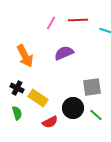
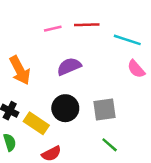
pink line: (51, 23) -> (53, 29), turned 48
black circle: (73, 108) -> (65, 108), moved

